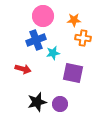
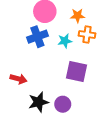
cyan star: (53, 53) -> (65, 41), moved
red arrow: (23, 69) -> (18, 79), moved

